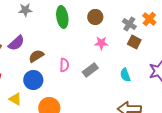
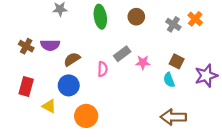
brown square: (134, 42) -> (177, 61), moved
purple semicircle: (16, 43) -> (50, 45), turned 42
pink star: (101, 43) -> (143, 62), moved
gray rectangle: (90, 70) -> (122, 54), moved

